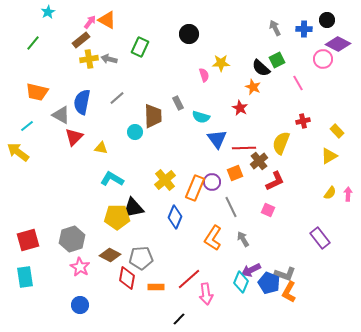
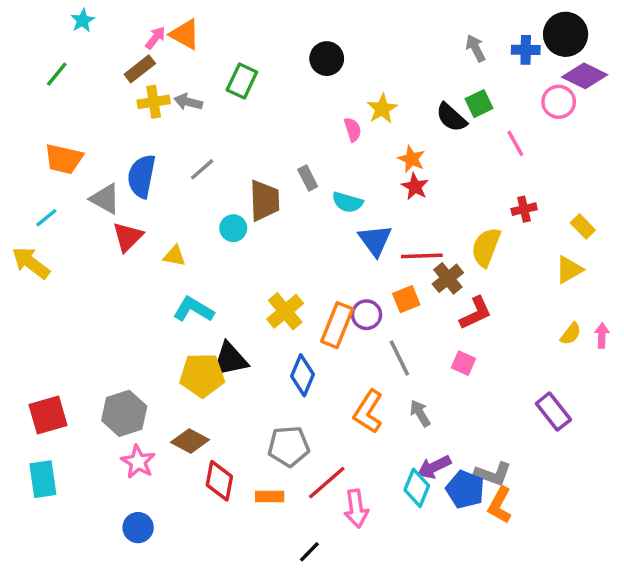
black circle: (327, 20) -> (566, 34), size x1.6
yellow star: (221, 63) -> (382, 109), turned -30
orange star: (253, 87) -> (412, 159), moved
gray pentagon: (141, 258) -> (289, 446), moved

